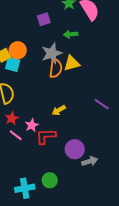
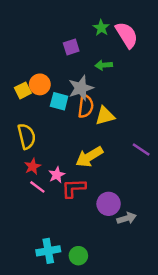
yellow triangle: (72, 63) -> (105, 116), moved
cyan square: (13, 64) -> (59, 101), moved
yellow arrow: (59, 110) -> (89, 157), size x1.6
green circle: (50, 180) -> (78, 256), moved

